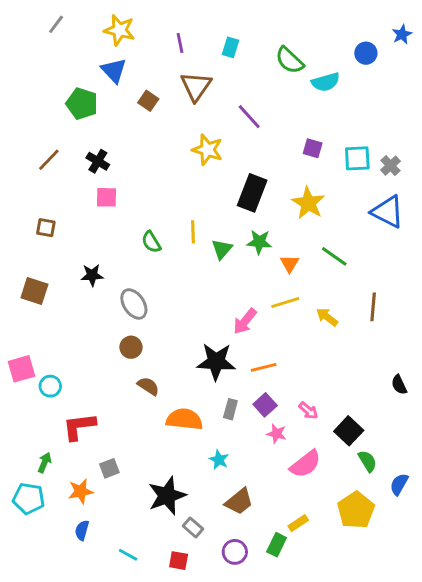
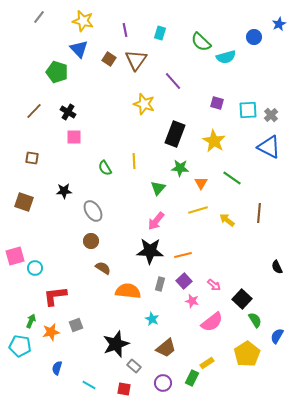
brown square: (148, 101) -> (109, 59), moved
green triangle: (222, 249) -> (158, 188), moved
pink arrow: (245, 321) -> (156, 221), moved
orange star: (81, 491) -> (51, 332), moved

